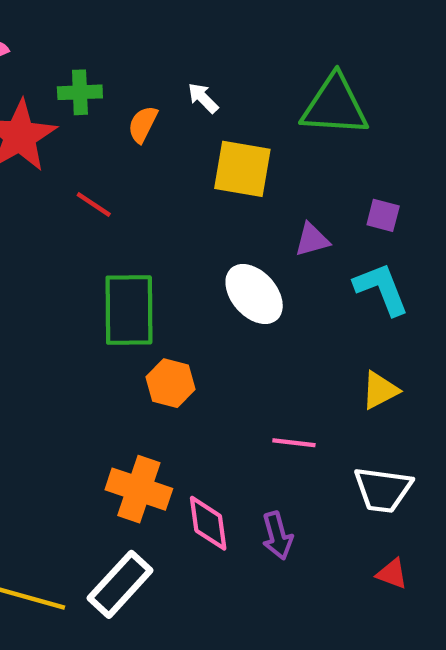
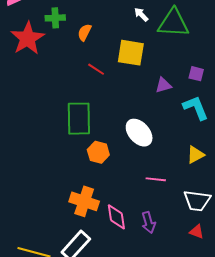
white arrow: (203, 98) -> (141, 15), moved
red line: (94, 204) -> (96, 69), moved
white ellipse: (254, 294) -> (139, 133), moved
red triangle: (392, 574) -> (197, 232), moved

